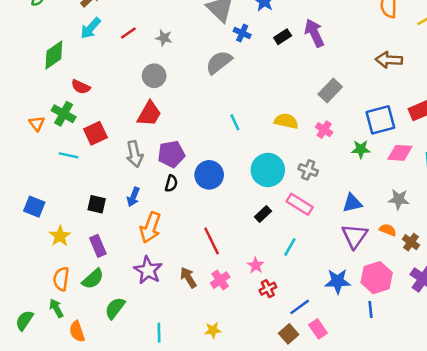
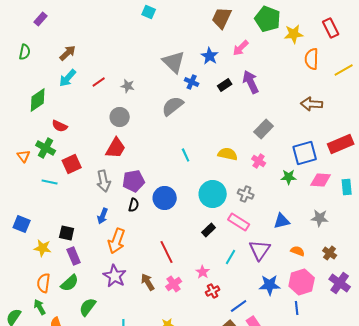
black square: (97, 204) -> (67, 233), moved
orange semicircle: (388, 230) -> (298, 251), moved
yellow star: (60, 236) -> (43, 248), turned -30
purple triangle: (355, 236) -> (260, 250), moved

